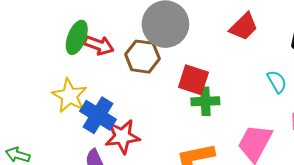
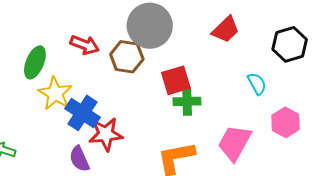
green ellipse: (77, 37) -> (35, 62), moved
red square: (193, 80) -> (176, 80), turned -36

